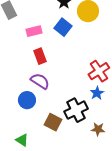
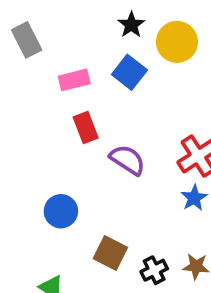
purple semicircle: (40, 81) -> (127, 160), moved
black cross: (76, 110) -> (154, 270), moved, size x0.6

